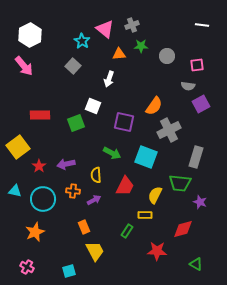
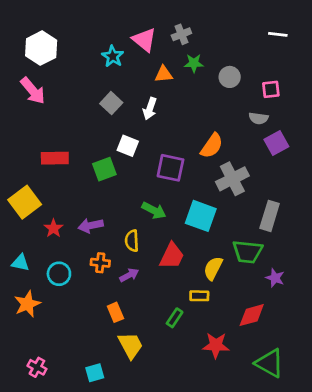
gray square: (73, 66) -> (111, 103), moved
cyan circle: (43, 199) -> (59, 274), size x0.7
orange star: (35, 232) -> (27, 304), moved
green triangle: (196, 264) -> (270, 363), size x1.6

